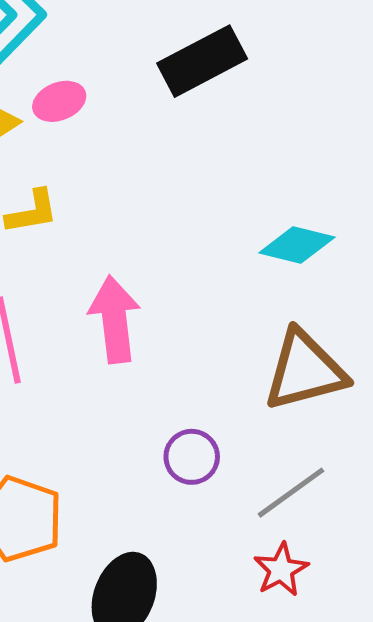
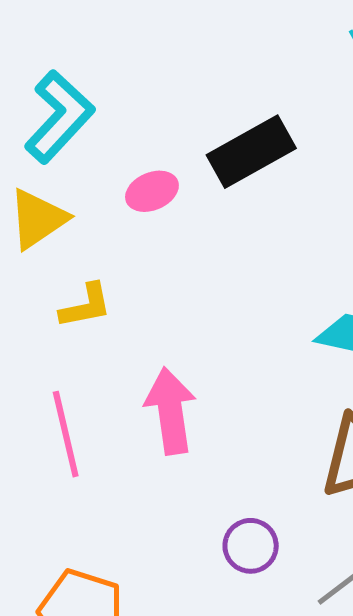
pink ellipse: (59, 101) -> (152, 191), moved

